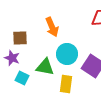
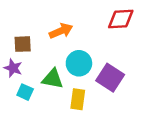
orange arrow: (52, 27) -> (61, 31), turned -90

